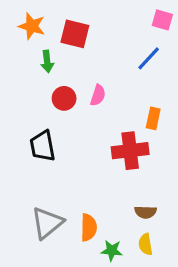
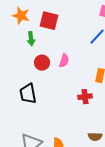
red cross: (130, 151) -> (85, 97), size x0.6

